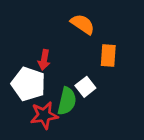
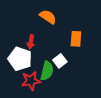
orange semicircle: (83, 24) -> (48, 17), moved

